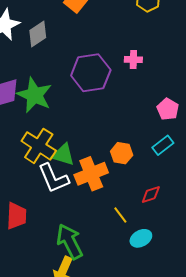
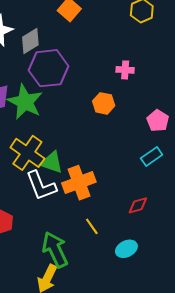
purple hexagon: (91, 73) -> (48, 68), moved
orange hexagon: (122, 153) -> (104, 103), moved
yellow line: (120, 215) -> (92, 226), moved

